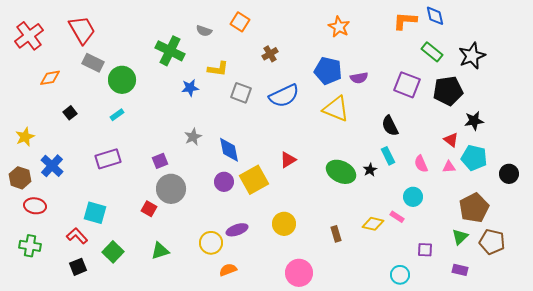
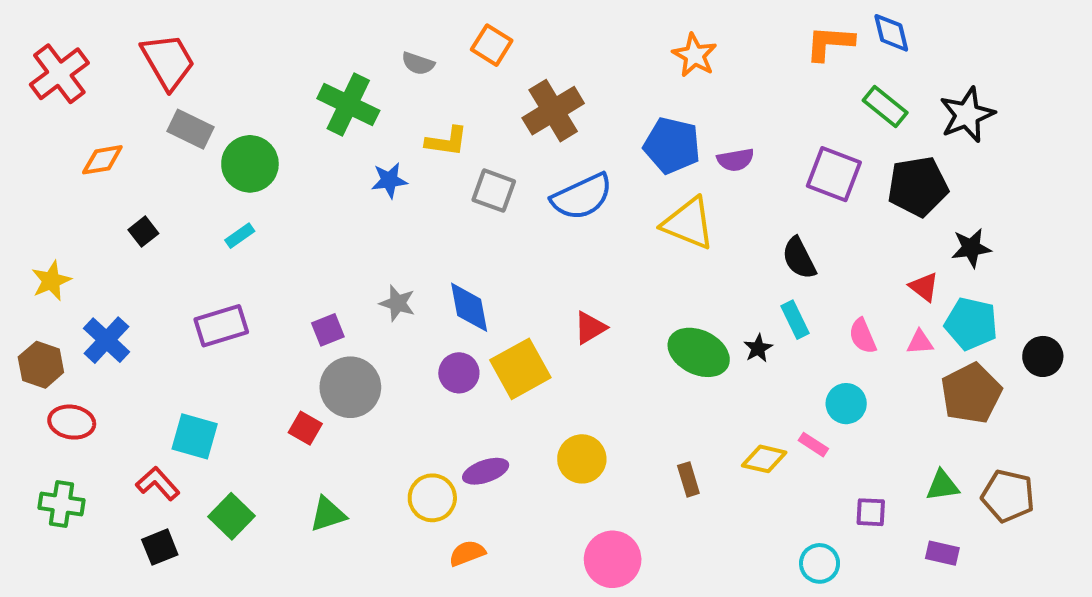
brown cross: (270, 54) -> (553, 111), size x1.8
gray star: (193, 137) -> (397, 303), moved, turned -30
brown pentagon: (474, 208) -> (971, 393), moved
green triangle: (460, 237) -> (942, 486), turned 36

